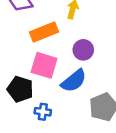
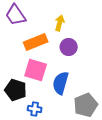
purple circle: (83, 50) -> (69, 47), moved
blue semicircle: (74, 81) -> (61, 83), turned 145

